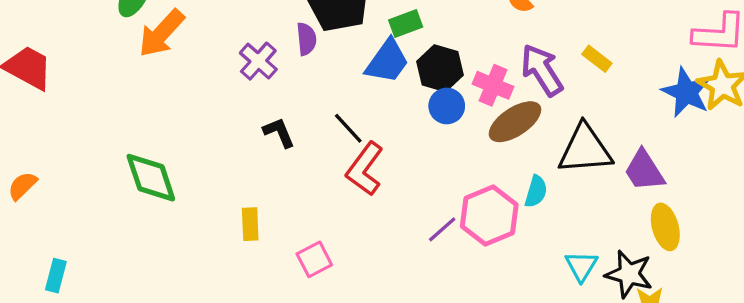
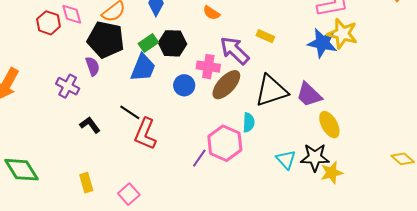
black hexagon: (440, 68) -> (173, 43), moved

